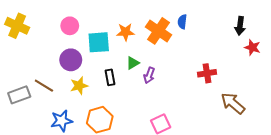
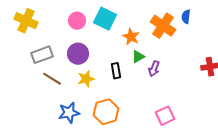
orange star: (125, 32) -> (131, 37), moved, turned 30
cyan square: (99, 42) -> (105, 19), moved, turned 30
gray rectangle: (19, 95) -> (42, 55), moved

